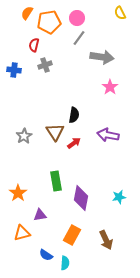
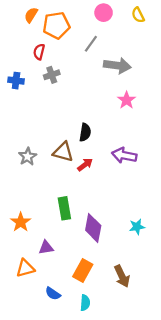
pink circle: (77, 18) -> (104, 13), moved
brown triangle: (55, 132) -> (63, 152), turned -42
cyan semicircle: (65, 263) -> (85, 303), moved

